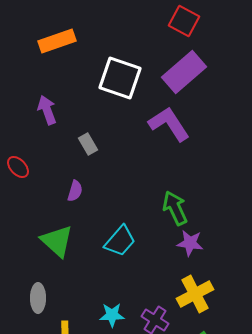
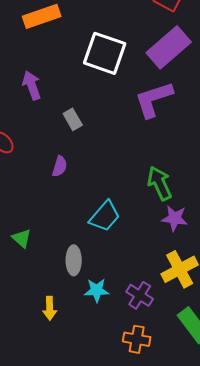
purple L-shape: (169, 124) -> (154, 99), turned -75
green triangle: (57, 241) -> (22, 238), moved, size x0.6
gray ellipse: (38, 298) -> (74, 260), moved

